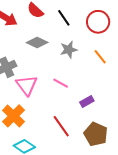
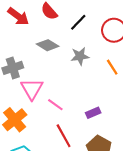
black line: (64, 18) -> (78, 22), turned 72
pink line: (61, 83) -> (55, 105), moved

